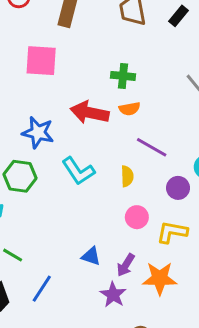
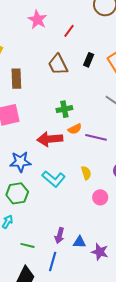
purple line: (152, 147) -> (96, 137), moved
blue triangle: (91, 256) -> (79, 242), moved
purple arrow: (126, 265) -> (60, 236), moved

